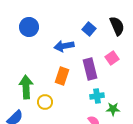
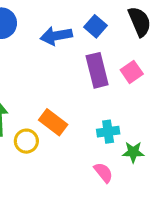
blue arrow: (64, 46) -> (56, 36), moved
purple rectangle: (90, 69) -> (97, 70), moved
orange rectangle: (62, 76) -> (53, 122), moved, turned -72

